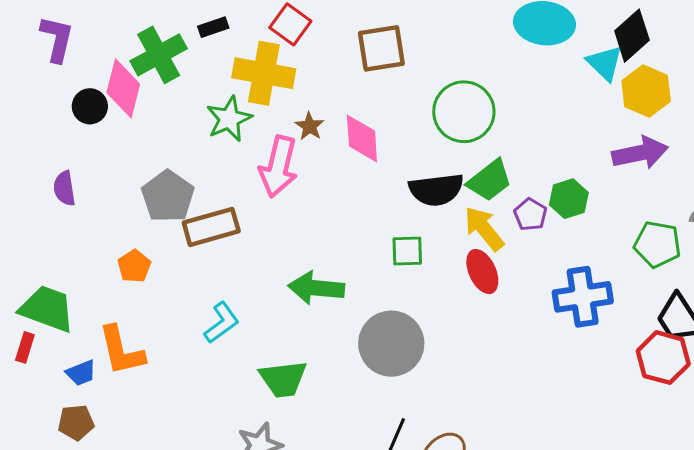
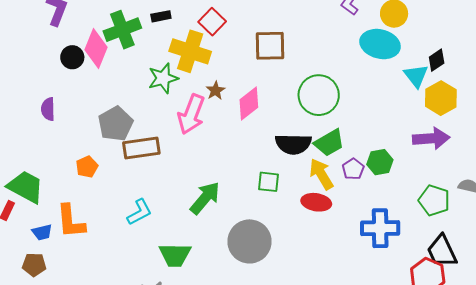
black diamond: (632, 36) -> (437, 60), size x0.7
pink diamond: (362, 138) -> (249, 103), turned 48
red ellipse: (482, 272) -> (316, 202), turned -64
green arrow: (316, 288) -> (205, 198), turned 117

